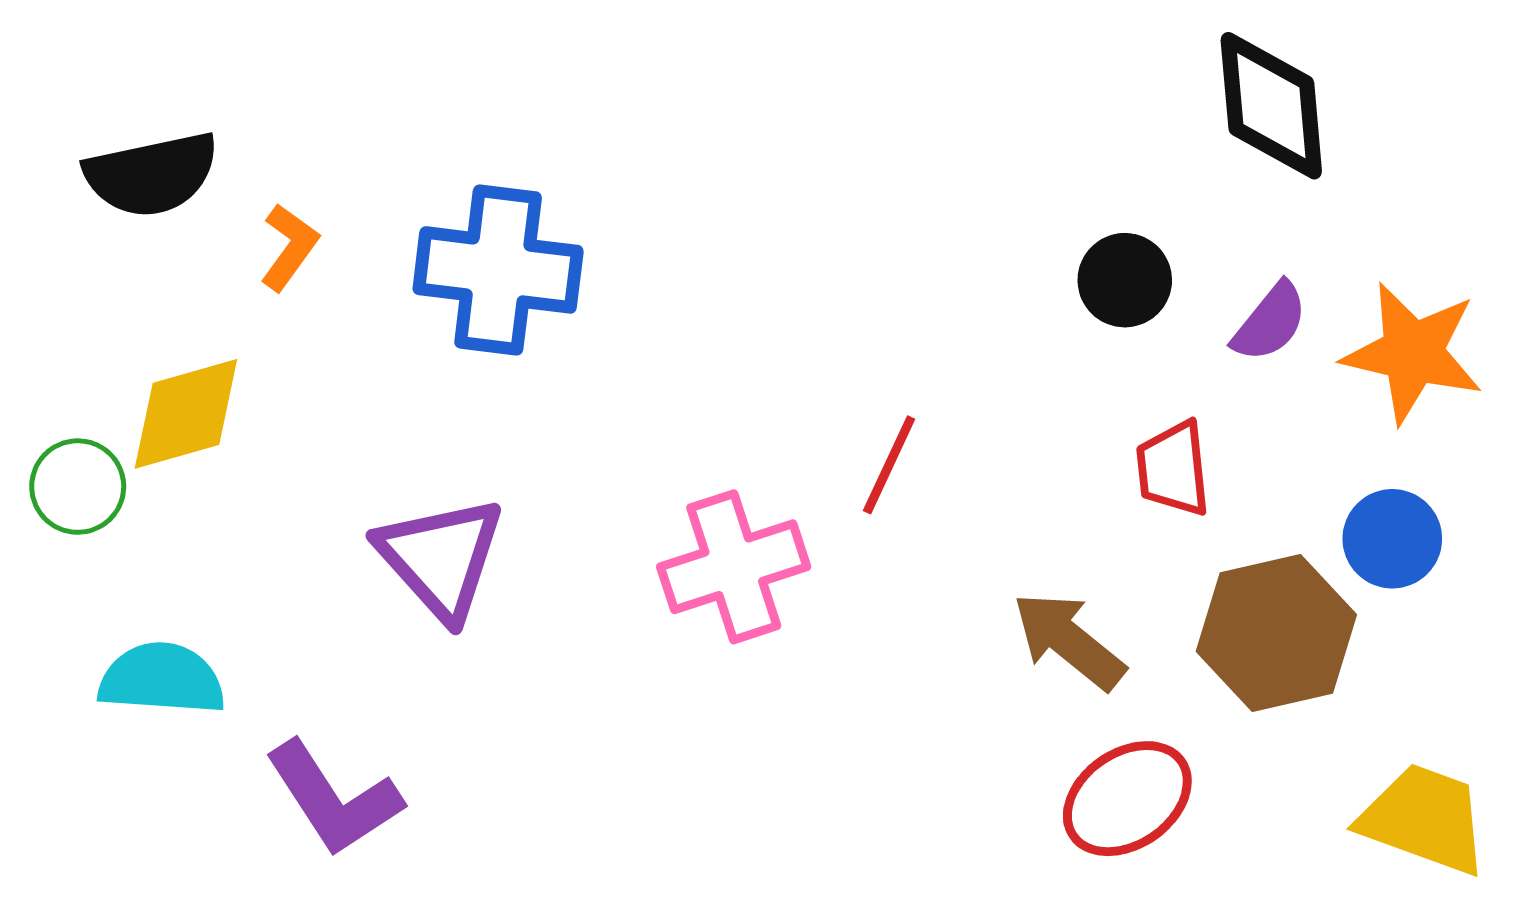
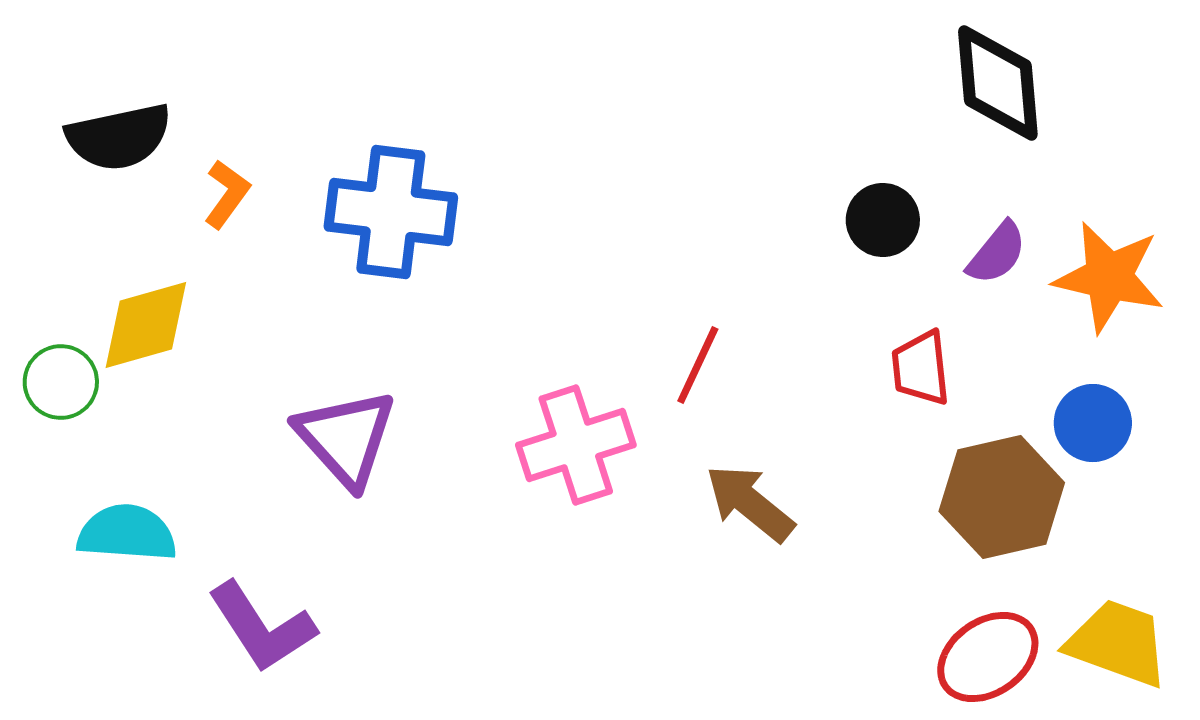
brown arrow: (1069, 641) -> (750, 503), moved
red ellipse: (1127, 799) -> (988, 657), moved

